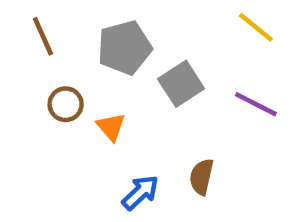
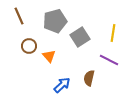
yellow line: (256, 27) -> (113, 33), moved, turned 60
purple line: (256, 104) -> (109, 60), moved

